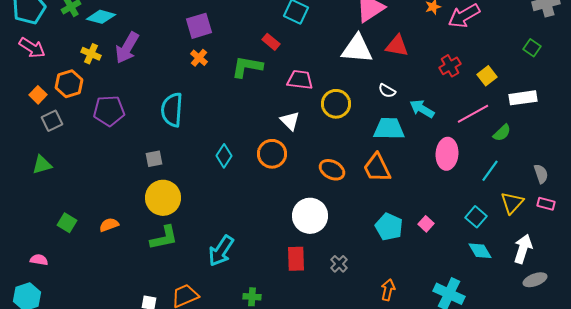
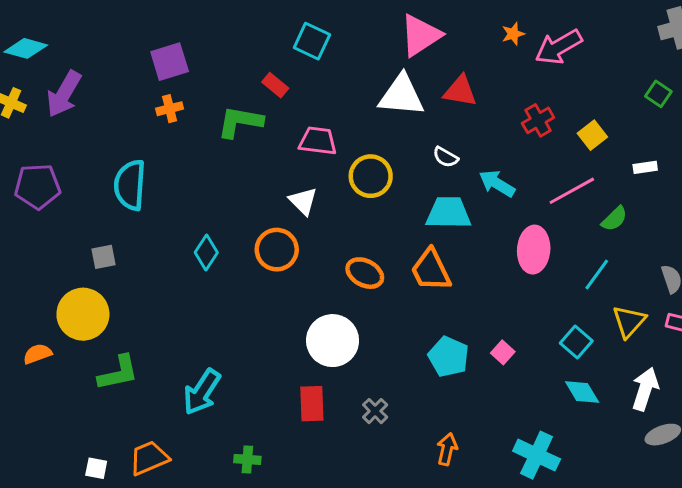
orange cross: (199, 58) -> (170, 109), turned 36
white rectangle: (523, 98) -> (645, 167), size x0.6
yellow circle: (163, 198) -> (83, 314), moved

